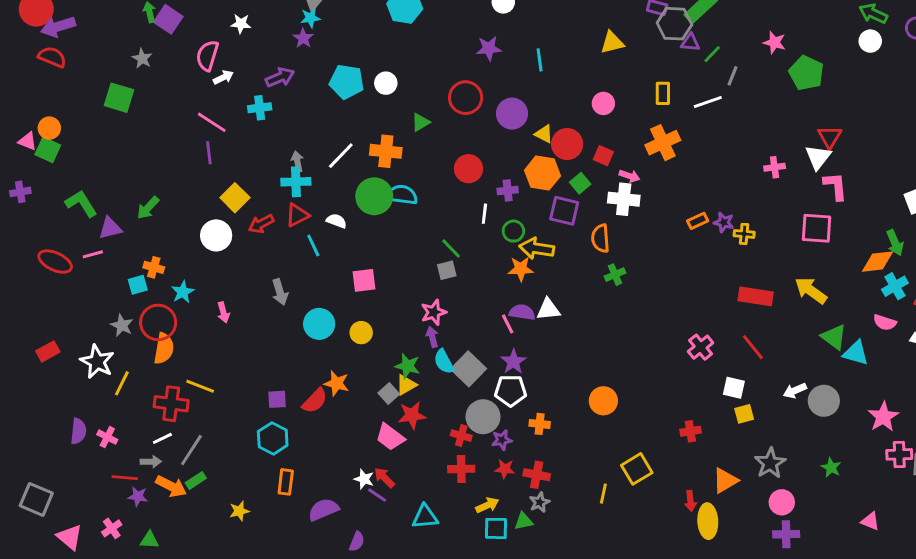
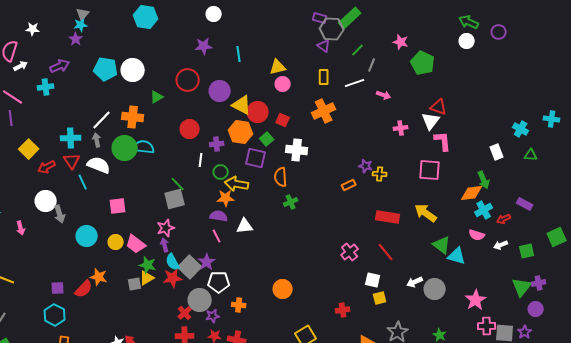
yellow triangle: (612, 43) -> (278, 67), moved
purple triangle: (690, 43) -> (324, 46), moved, turned 32
white circle: (386, 83) -> (133, 70), size x1.5
yellow triangle: (544, 134) -> (242, 105), size x1.5
red triangle: (830, 137) -> (439, 107), turned -42
gray arrow: (297, 161) -> (97, 140), moved
pink arrow: (629, 176) -> (384, 95), moved
red triangle: (297, 215) -> (72, 161), turned -36
white semicircle: (336, 221) -> (99, 165), size x1.6
orange rectangle: (698, 221) -> (349, 185), moved
white circle: (216, 235) -> (46, 201), moved
gray square: (447, 270) -> (175, 199), size x1.5
purple semicircle: (522, 312) -> (219, 216), moved
purple star: (513, 362) -> (207, 262), moved
gray square: (389, 394) -> (135, 284), turned 32
red star: (412, 415) -> (173, 278), moved
red cross: (461, 436) -> (185, 313), turned 32
pink trapezoid: (390, 437) -> (136, 244), moved

